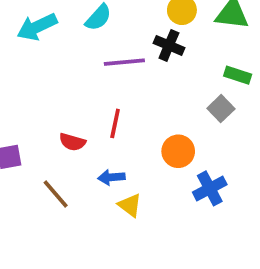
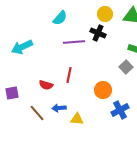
cyan arrow: (37, 27) -> (22, 47), moved
blue arrow: (111, 177) -> (59, 108), moved
yellow triangle: (130, 205) -> (77, 119), turned -32

